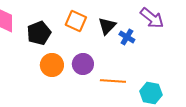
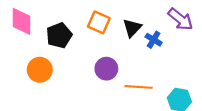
orange circle: (52, 65) -> (40, 70), moved

